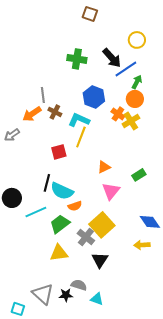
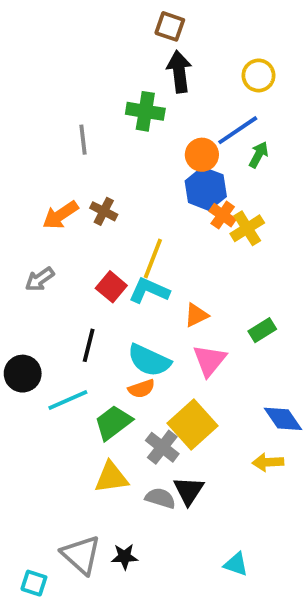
black arrow: (112, 58) -> (179, 72), moved, turned -145
gray line: (43, 95) -> (83, 140), moved
blue hexagon: (94, 97) -> (206, 189), moved
orange circle: (135, 99) -> (202, 155), moved
cyan L-shape: (79, 120) -> (149, 291), moved
gray arrow: (12, 135) -> (40, 279), moved
red square: (59, 152) -> (111, 287), turned -35
cyan semicircle: (62, 191) -> (149, 360), moved
gray semicircle: (79, 285) -> (160, 498), moved
cyan triangle: (97, 299) -> (236, 564), moved

